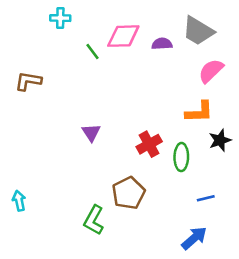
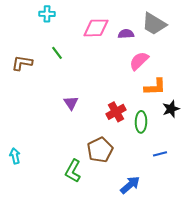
green line: (92, 51) -> (57, 53), moved
pink semicircle: (211, 71) -> (139, 61), moved
blue arrow: (194, 238) -> (130, 185), moved

